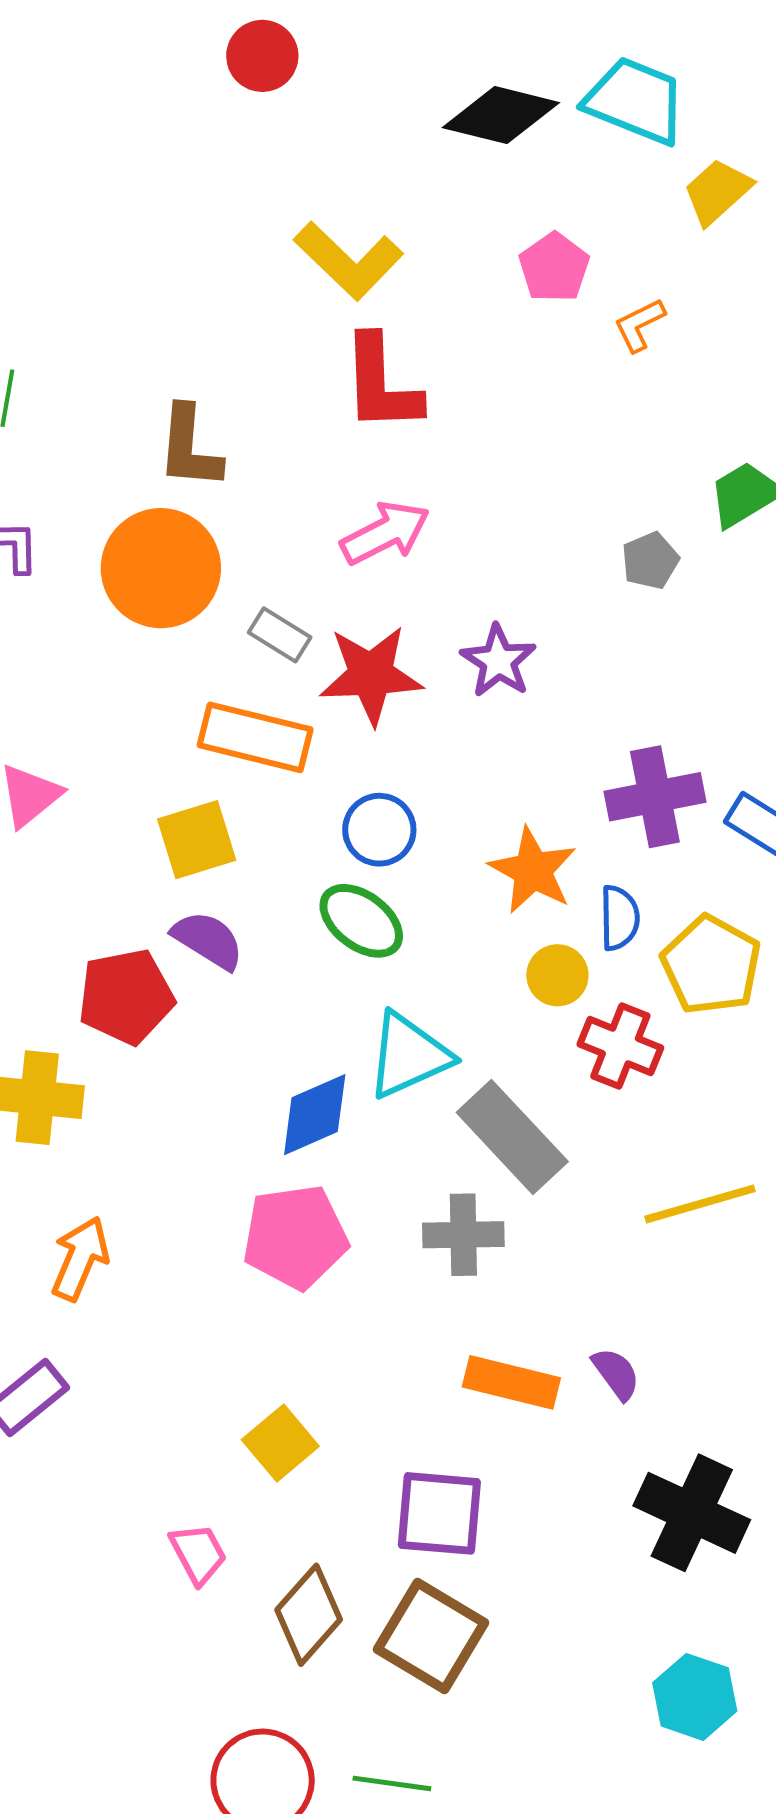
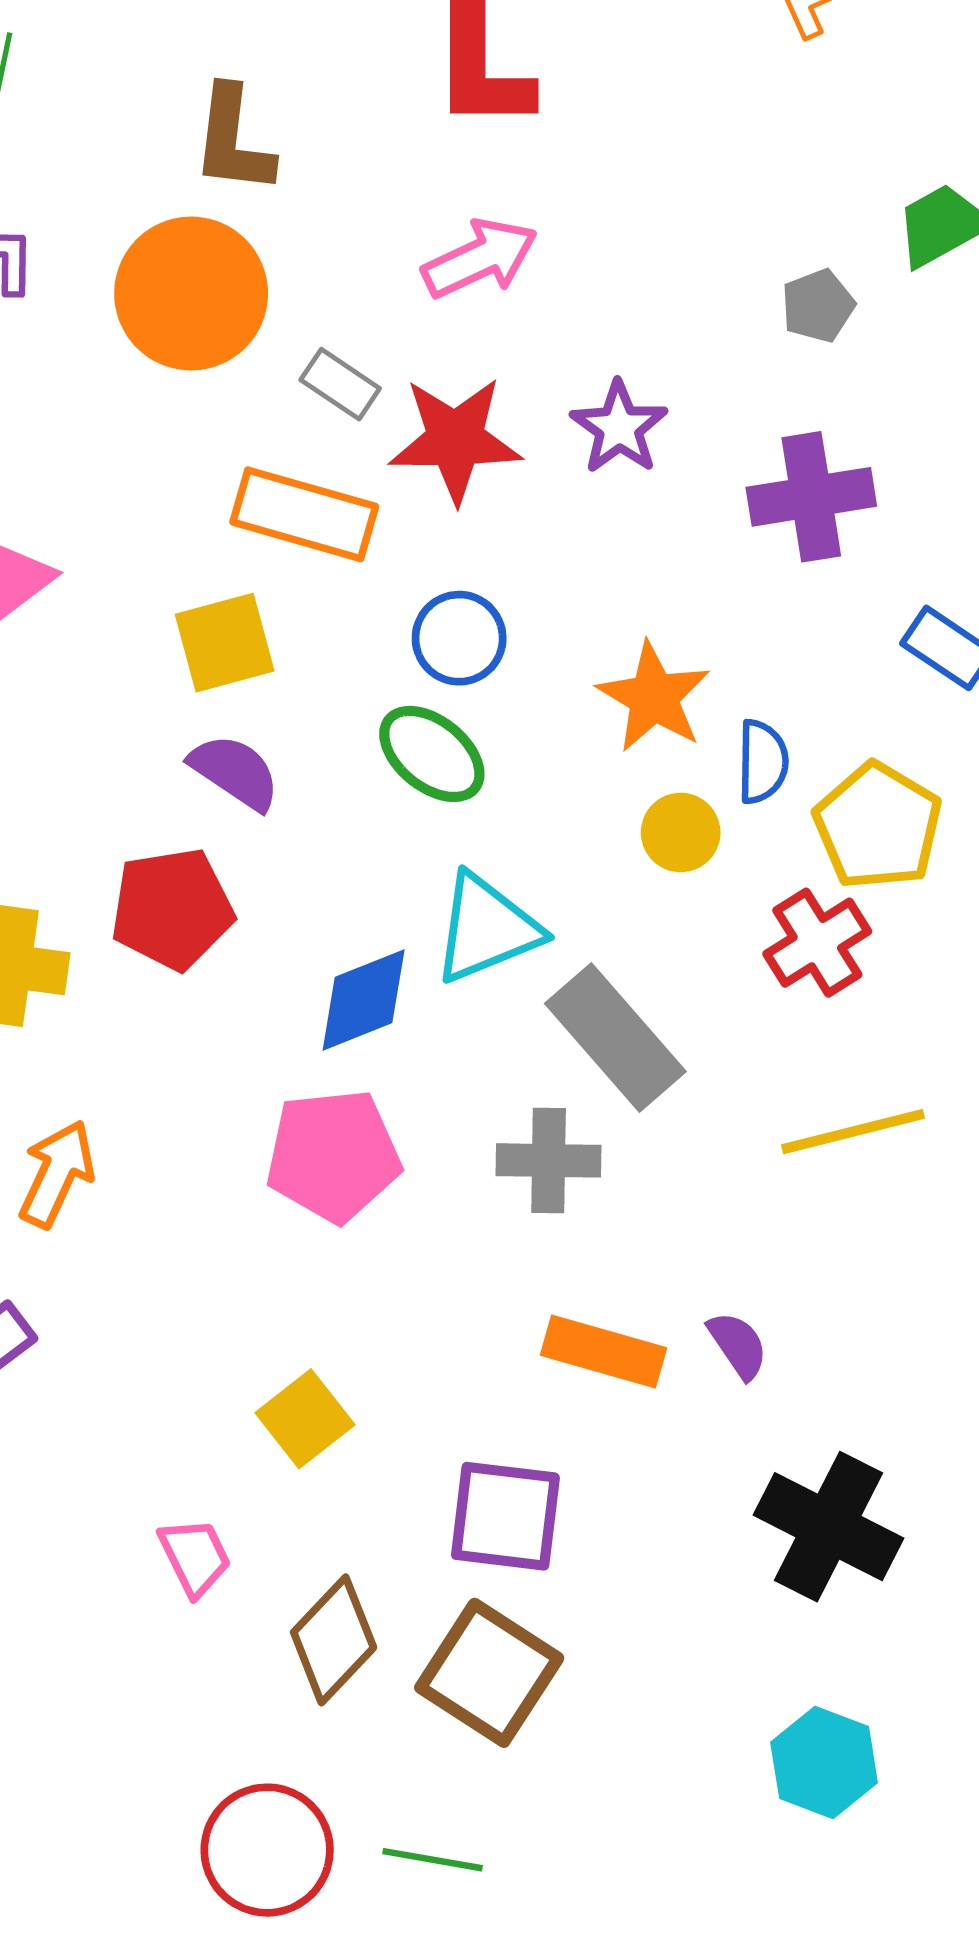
purple cross: (655, 797) -> (811, 497), moved
red pentagon: (126, 997) -> (172, 909), moved
red cross: (620, 1046) -> (817, 943), moved, turned 34

